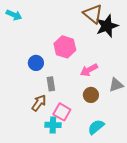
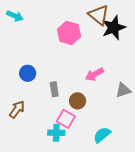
pink hexagon: (65, 47) -> (69, 33), moved
blue circle: (36, 63) -> (28, 73), moved
brown circle: (91, 95) -> (78, 101), moved
brown arrow: (39, 103) -> (17, 109), moved

